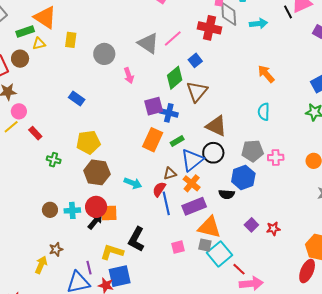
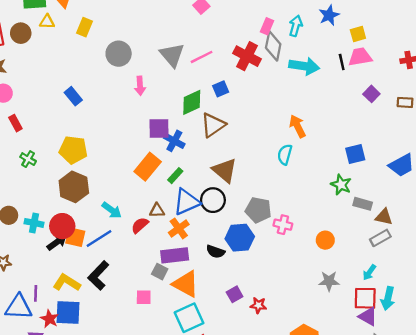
cyan arrow: (258, 24) -> (304, 66), size x1.4
cyan semicircle: (264, 112) -> (285, 155), moved
green rectangle: (177, 141) -> (175, 176), turned -32
blue line: (166, 203) -> (99, 239), moved, turned 55
gray square: (205, 245) -> (160, 272), moved

